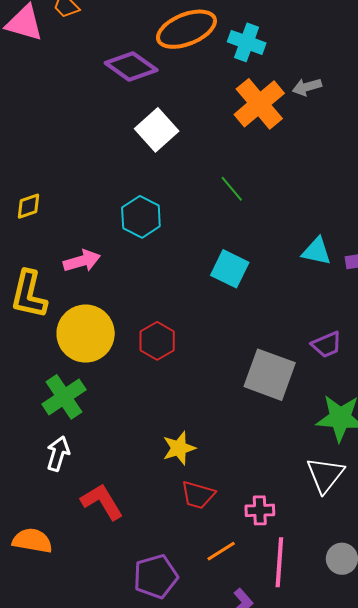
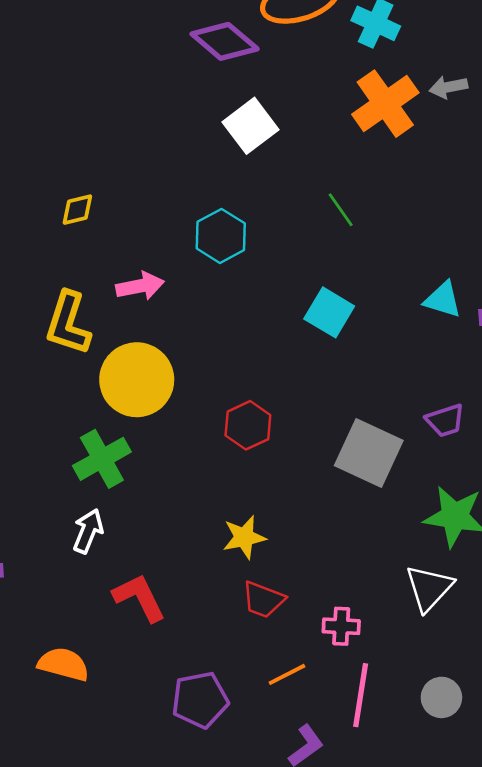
red hexagon: (157, 341) -> (248, 425), moved
orange semicircle: (32, 541) -> (63, 664), moved

